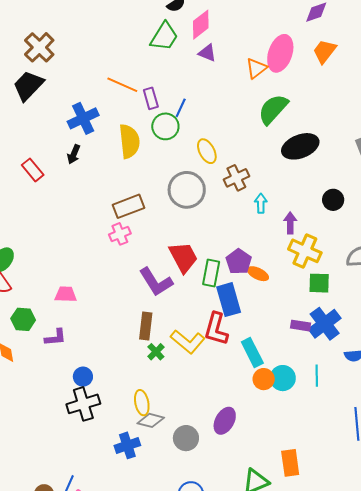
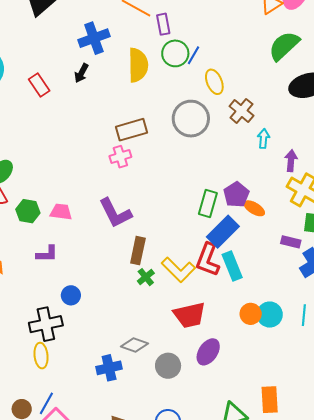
blue line: (181, 108) -> (193, 55), moved
brown cross: (236, 178) -> (241, 111), turned -30
red trapezoid: (183, 257) -> (190, 315), moved, turned 100
purple L-shape: (156, 282) -> (115, 213), moved
blue rectangle: (229, 300) -> (223, 232), turned 56
green hexagon: (23, 319) -> (28, 211), moved
purple rectangle: (301, 326) -> (291, 242), moved
cyan rectangle: (252, 353) -> (232, 266), moved
yellow ellipse: (142, 403) -> (41, 356), moved
black cross: (83, 404) -> (46, 324), moved

